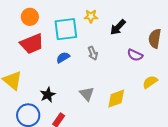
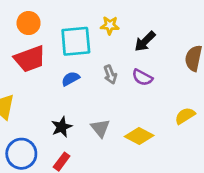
purple semicircle: (135, 55) -> (142, 77), moved
black star: (48, 95) -> (62, 127), moved
yellow diamond: (116, 99) -> (139, 136), turned 45

